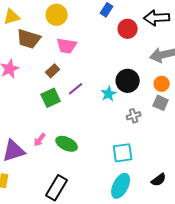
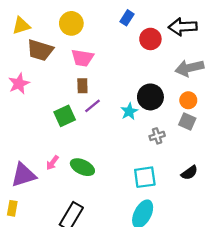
brown rectangle: (53, 71) -> (82, 86), moved, turned -48
black semicircle: (159, 180) -> (189, 173), moved

